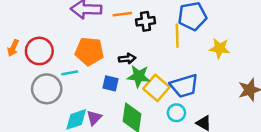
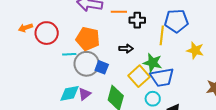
orange arrow: (13, 48) -> (25, 28), turned 40
black arrow: (127, 59) -> (126, 49), moved
green star: (139, 76) -> (153, 63), moved
gray circle: (47, 89) -> (87, 64), moved

